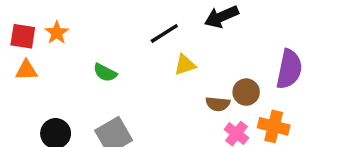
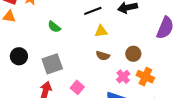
purple semicircle: (289, 69) -> (165, 28), moved
brown semicircle: (218, 104) -> (103, 56), moved

